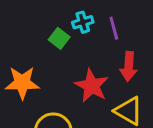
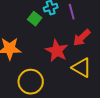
red arrow: (129, 67) -> (82, 38), turned 42

